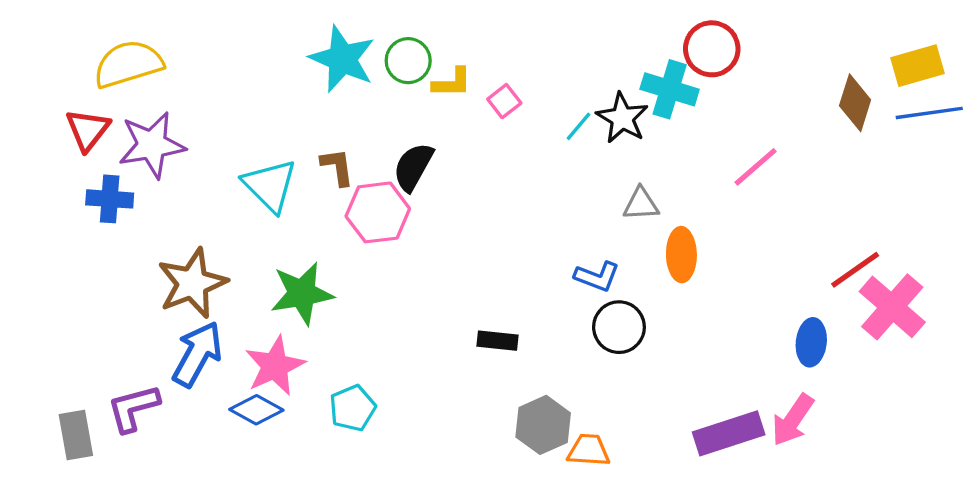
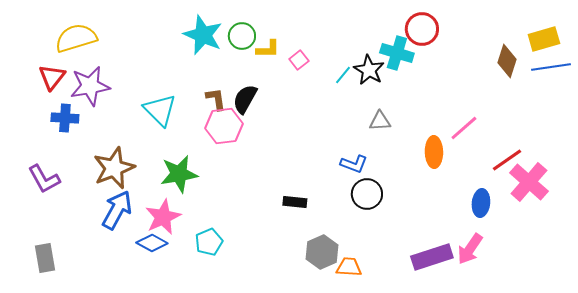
brown L-shape: (337, 167) -> (216, 99), moved
pink line: (756, 167) -> (464, 128), moved
orange ellipse: (681, 255) -> (434, 152), moved
purple L-shape: (133, 408) -> (44, 179), moved, turned -104

